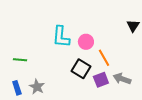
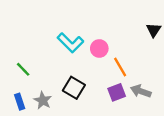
cyan L-shape: (61, 37) -> (70, 43), turned -50
green line: (20, 60) -> (23, 69), turned 40
black square: (81, 69) -> (74, 88), moved

